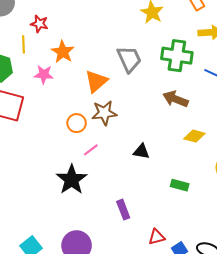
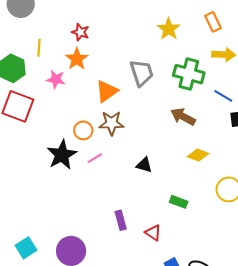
red star: (39, 24) -> (80, 32), moved
black star: (72, 180) -> (62, 155), moved
red triangle: (157, 237) -> (153, 233), moved, turned 42

